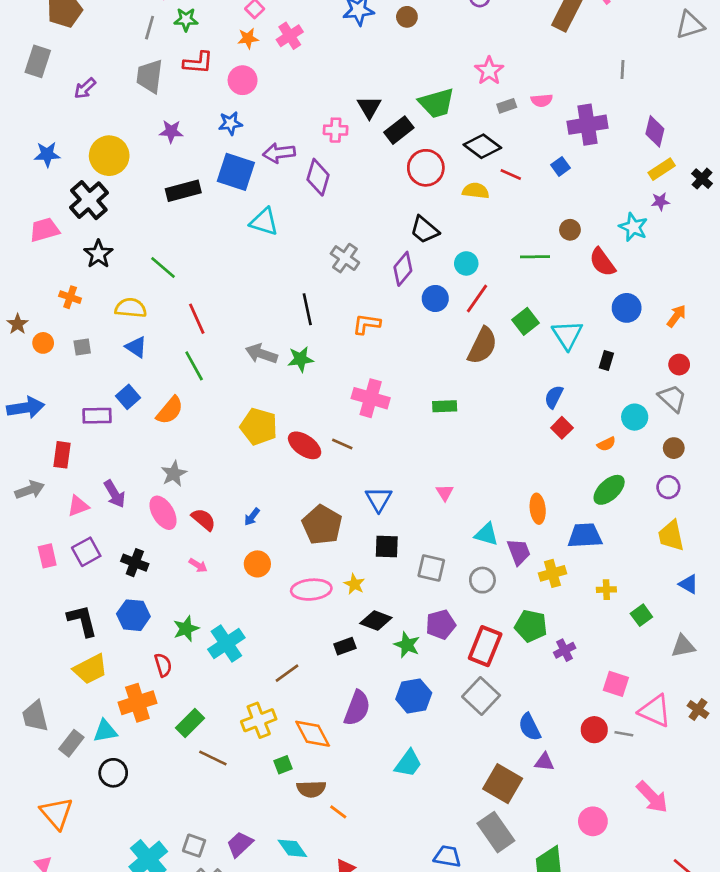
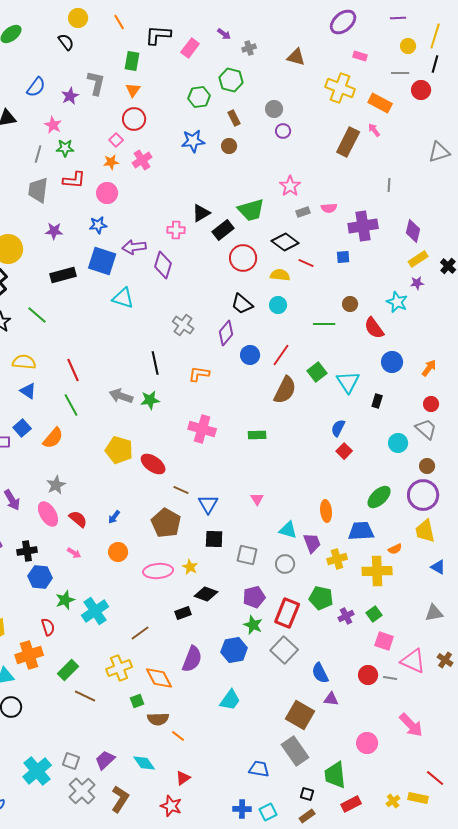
black triangle: (369, 107) -> (201, 213), turned 30
blue square: (561, 166) -> (343, 257), turned 32
cyan circle: (466, 263) -> (278, 305), moved
green line: (163, 267) -> (37, 315), moved
brown line: (342, 444) -> (181, 490), moved
orange semicircle: (606, 444) -> (395, 549), moved
purple circle: (668, 487) -> (423, 495), size x1.8
black cross: (135, 563) -> (27, 551), turned -30
yellow cross: (606, 590) -> (377, 571), size x2.0
blue hexagon: (133, 615) -> (40, 577), moved
green square: (641, 615) -> (374, 614), moved
green star: (407, 645) -> (253, 625), moved

